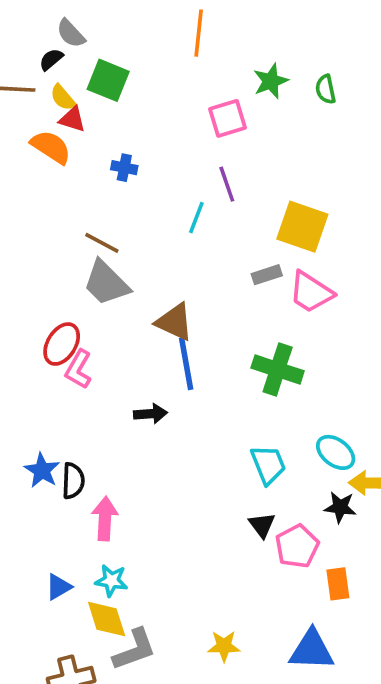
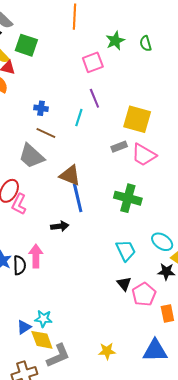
blue cross: (124, 168) -> (41, 108), moved
brown line: (102, 243) -> (46, 133), moved
pink arrow: (105, 519) -> (36, 256), moved
blue triangle: (59, 587) -> (24, 327), moved

